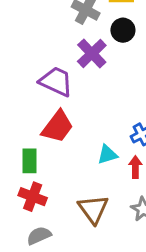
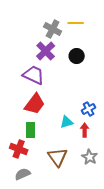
black circle: (123, 30) -> (77, 56), moved
purple cross: (92, 53) -> (46, 51), moved
green rectangle: (30, 161) -> (31, 130), moved

